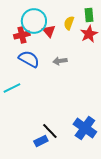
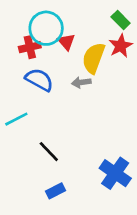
green rectangle: (89, 15) -> (121, 20), turned -40
yellow semicircle: (69, 23) -> (94, 58), moved, size x1.6
black line: (50, 131) -> (49, 152), moved

